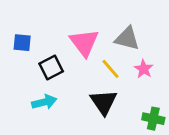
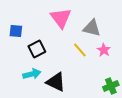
pink triangle: (84, 43) -> (61, 18), moved
black triangle: (104, 102) -> (56, 82), moved, turned -30
green cross: (153, 119) -> (111, 86), turned -35

